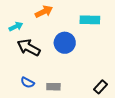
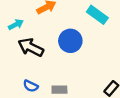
cyan rectangle: (90, 20) -> (97, 15), turned 36

